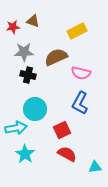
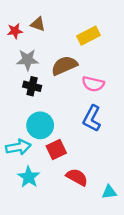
red square: (62, 130) -> (56, 149), moved

